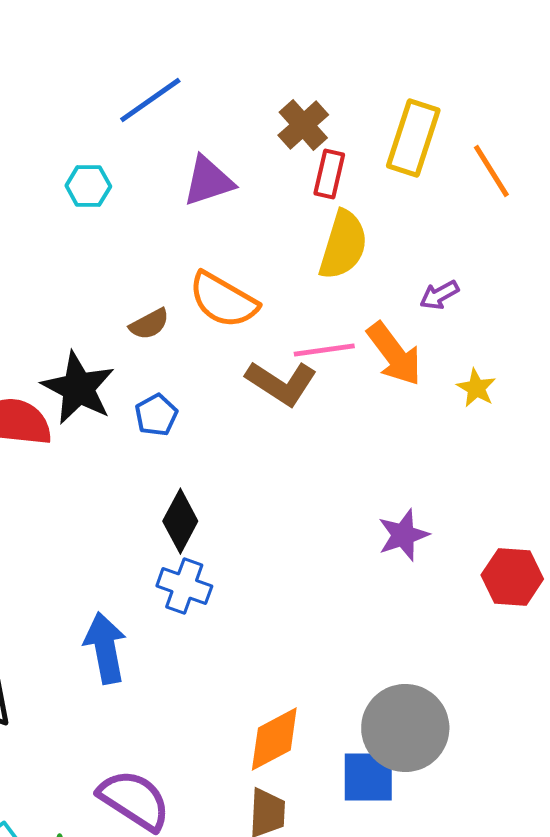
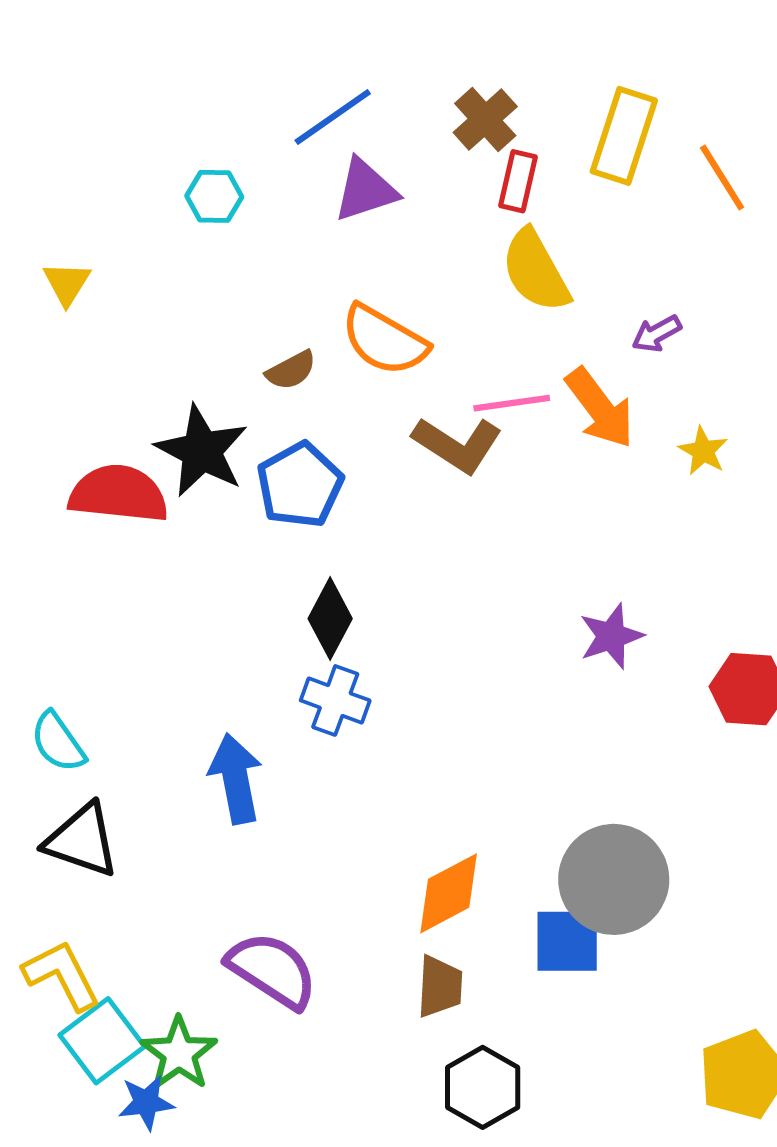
blue line: (150, 100) -> (333, 117), moved
yellow semicircle: (343, 245) -> (536, 271), turned 134
blue pentagon: (156, 415) -> (300, 485), size x1.6

